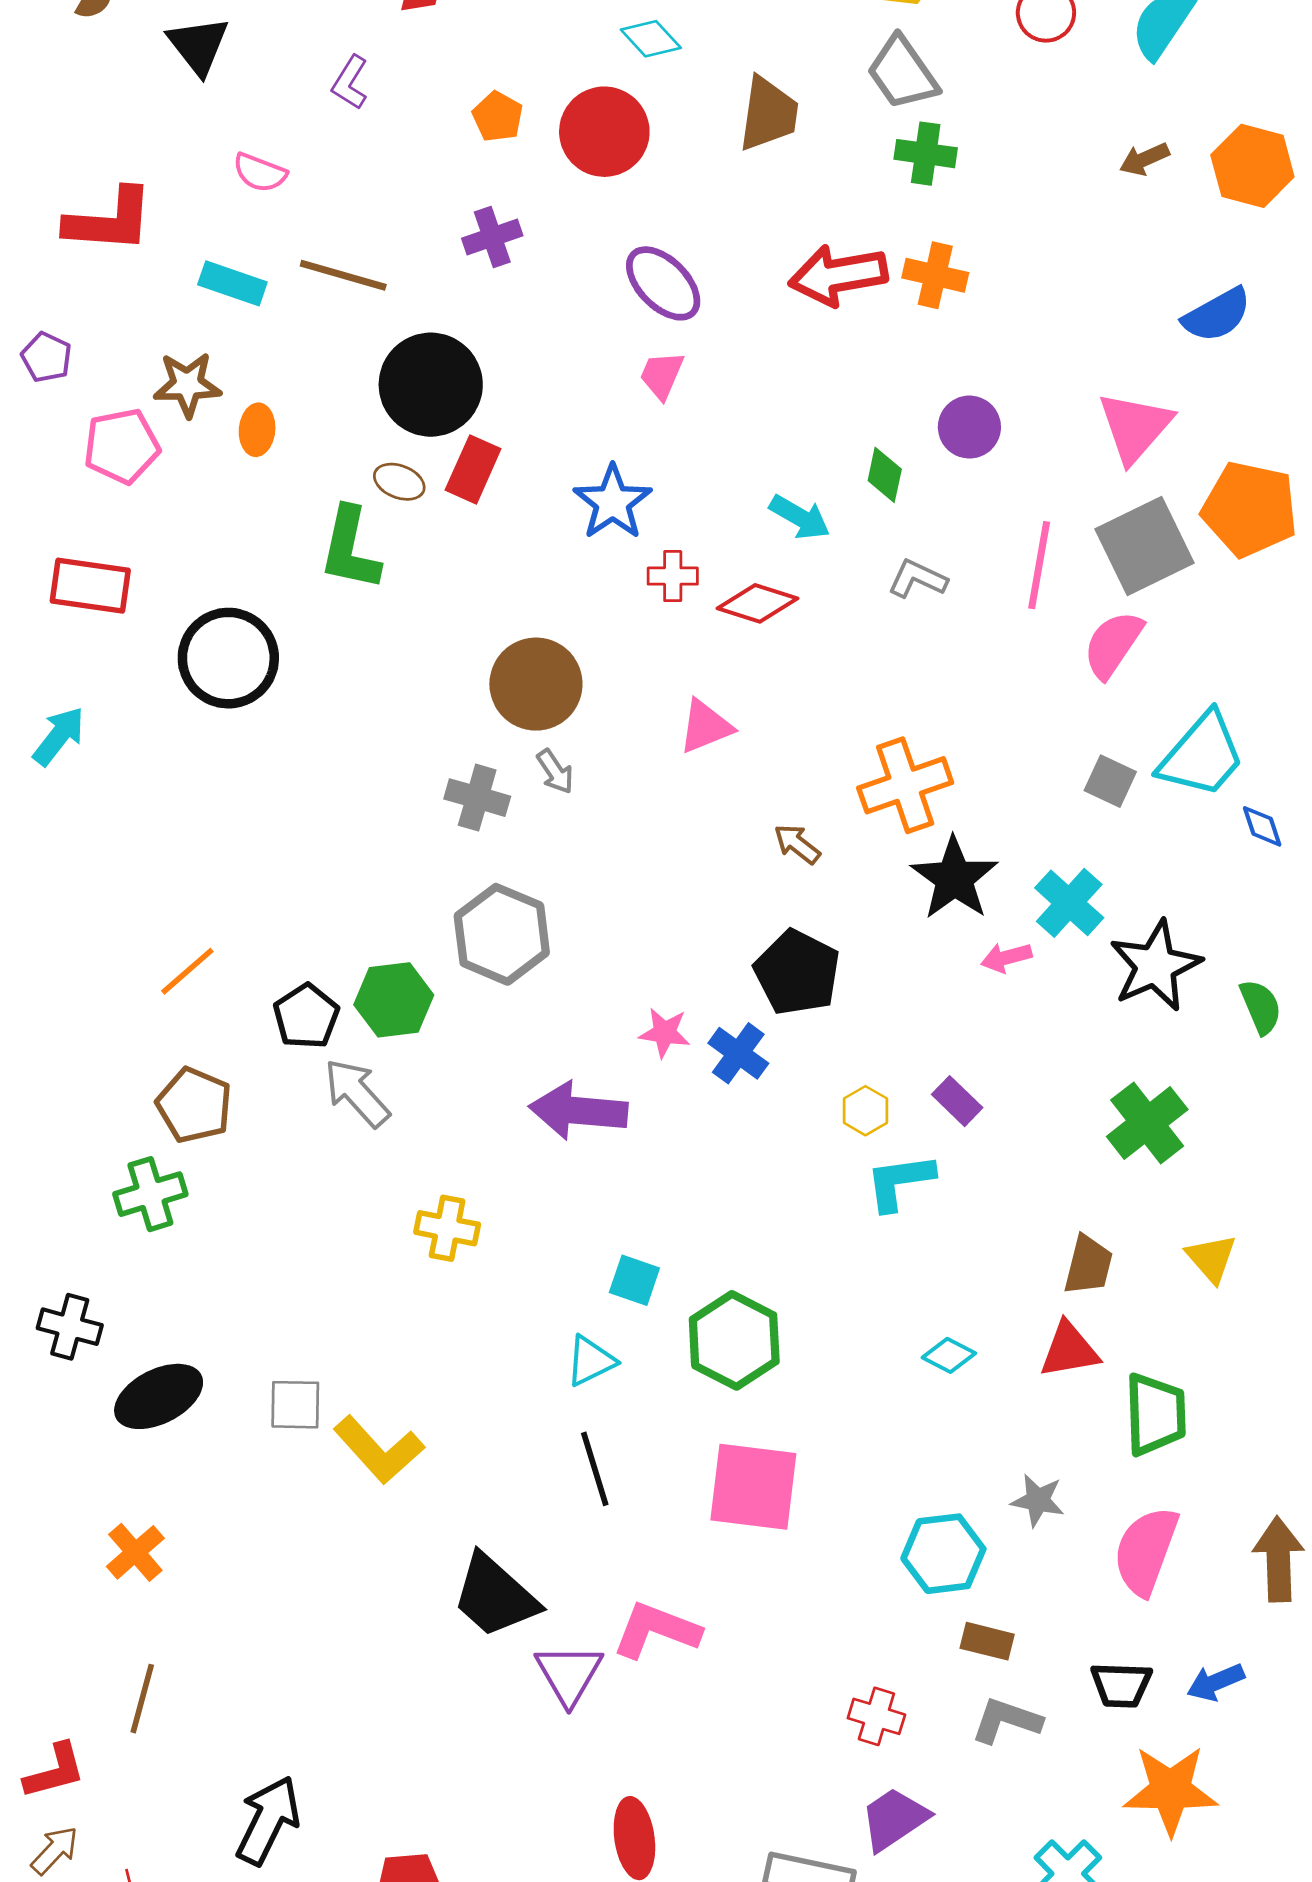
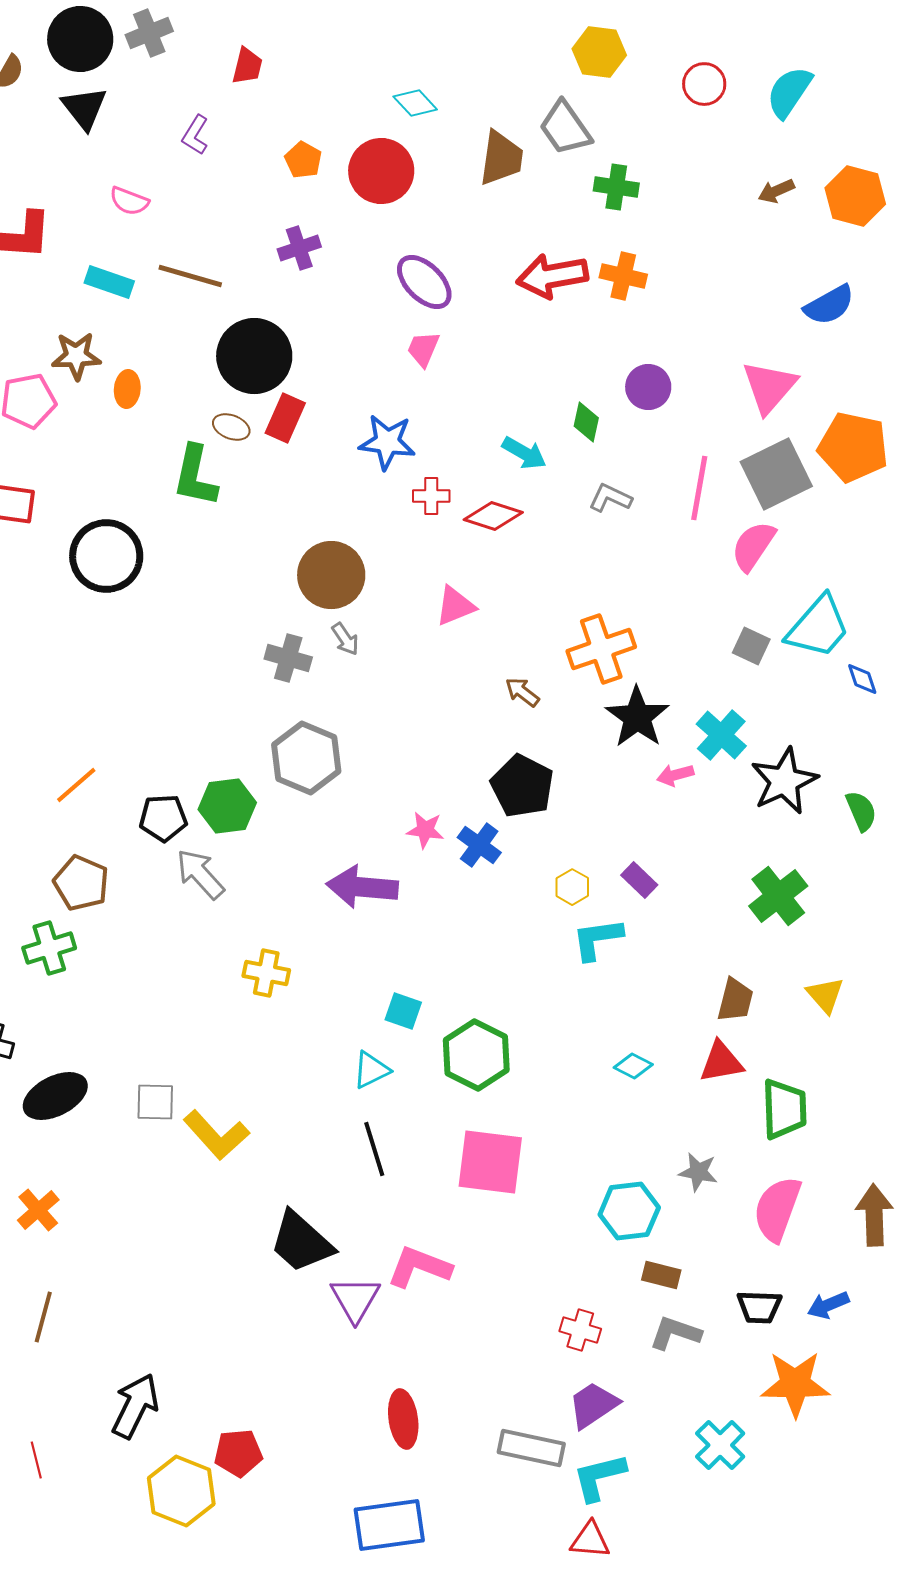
gray trapezoid: (902, 73) -> (565, 128), moved
blue star: (613, 502) -> (387, 442), turned -30
black pentagon: (306, 1016) -> (163, 818), turned 30

